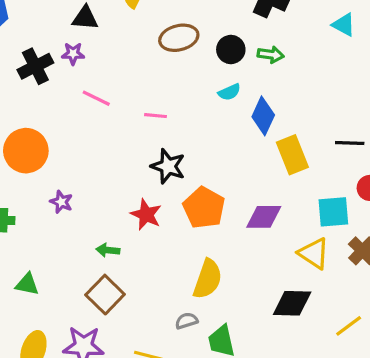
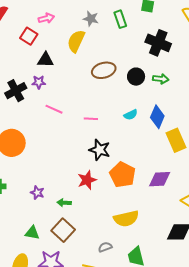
cyan semicircle: (229, 92) -> (131, 115), moved
purple star: (61, 202) -> (37, 193), moved
red star: (146, 215) -> (87, 180), turned 30
yellow semicircle: (208, 279) -> (126, 219), turned 60
green triangle: (27, 284) -> (32, 233), moved
gray semicircle: (186, 321) -> (105, 247), moved

